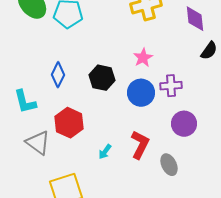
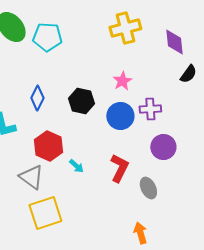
gray triangle: (38, 143) -> (31, 177), moved
cyan arrow: (105, 152) -> (76, 166), moved, turned -84

